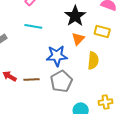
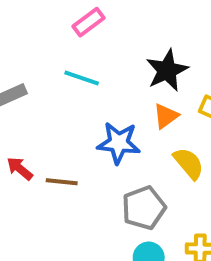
yellow semicircle: (93, 61) -> (189, 163), turned -54
gray pentagon: (61, 81) -> (144, 208), moved

